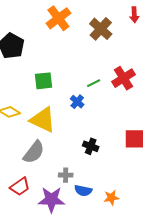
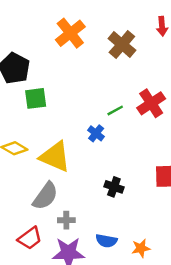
green square: (43, 81) -> (36, 98), moved
gray cross: (66, 175) -> (66, 220), moved

